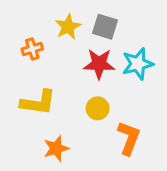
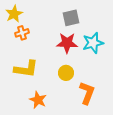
yellow star: (68, 27) -> (14, 14), moved
gray square: (105, 27) -> (71, 18), turned -30
orange star: (56, 148) -> (38, 100), turned -30

